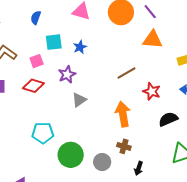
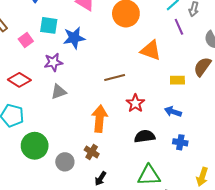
purple line: (150, 12) -> (179, 27), moved
blue star: (80, 47) -> (74, 38), size x1.5
pink square: (37, 61) -> (26, 40), turned -32
red diamond: (33, 86) -> (19, 80), moved

